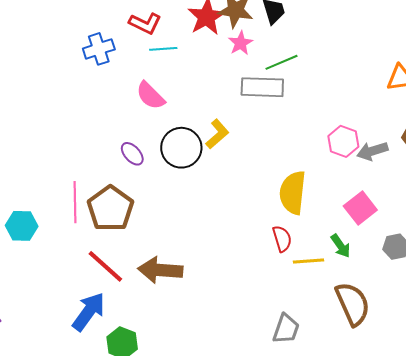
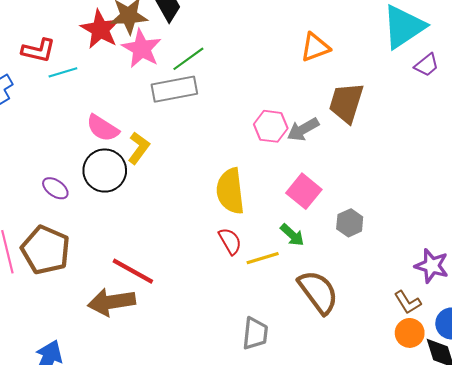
pink star: (241, 43) -> (142, 49), size x1.5
pink semicircle: (150, 96) -> (103, 128), moved
red line: (105, 266) -> (133, 271), moved

